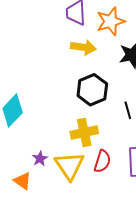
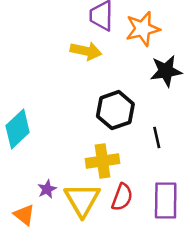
yellow arrow: (83, 47) -> (86, 51), moved

